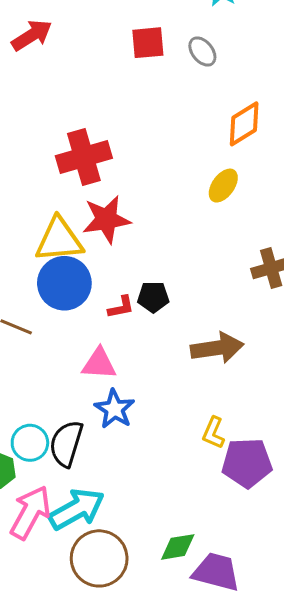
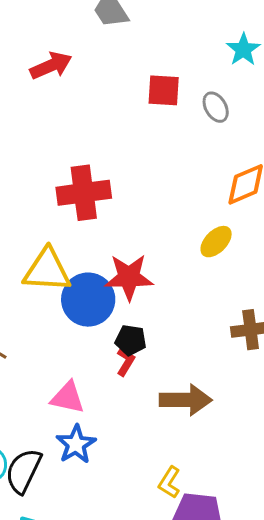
red star: (106, 219) -> (129, 277), moved
blue circle: (64, 283) -> (88, 300), moved
red L-shape: (121, 307) -> (126, 362), moved, turned -56

